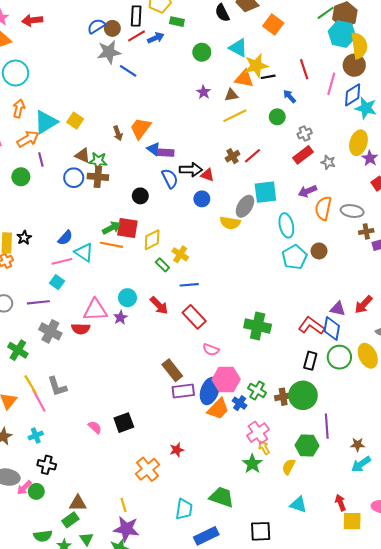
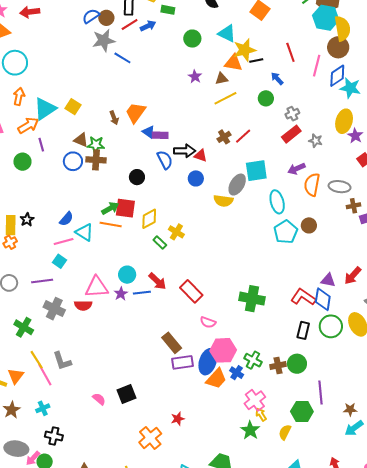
blue line: (189, 285) -> (142, 293), moved
green circle: (303, 395) -> (297, 364), size x0.7

